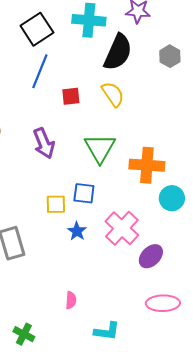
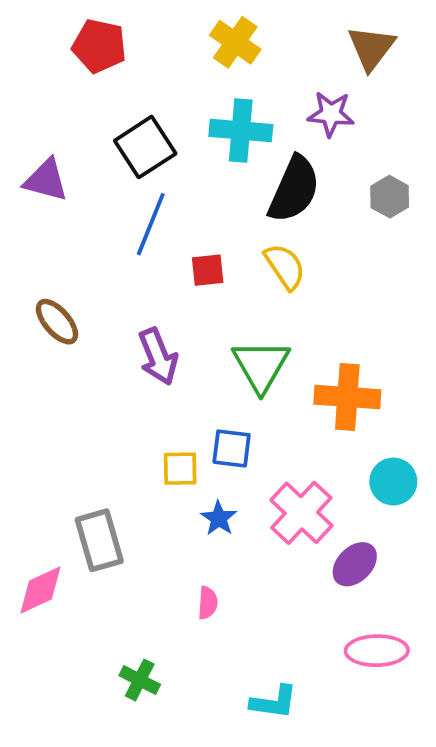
cyan circle: (172, 198) -> (393, 482), moved
pink semicircle: (71, 300) -> (208, 603), moved
green cross: (24, 334) -> (140, 680), moved

